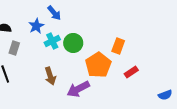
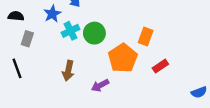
brown arrow: (50, 76) -> (68, 71), turned 30
purple arrow: (78, 89) -> (100, 85), size x0.7

